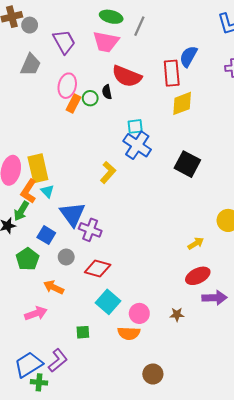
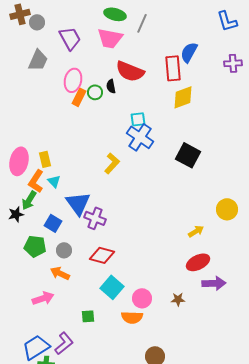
yellow rectangle: (38, 168) -> (45, 159), size x0.6
gray circle: (66, 257) -> (64, 250), moved
green pentagon: (28, 259) -> (35, 246), turned -30

